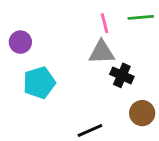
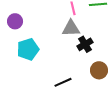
black cross: (122, 75) -> (85, 44), turned 35

